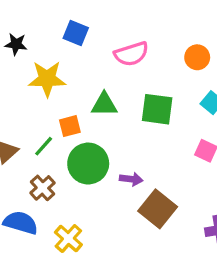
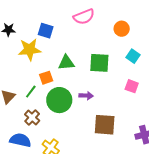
blue square: (76, 33) -> (46, 31), moved
pink semicircle: (131, 54) -> (84, 17), moved
purple arrow: (131, 179) -> (86, 96), moved
brown square: (158, 209) -> (105, 125), turned -30

